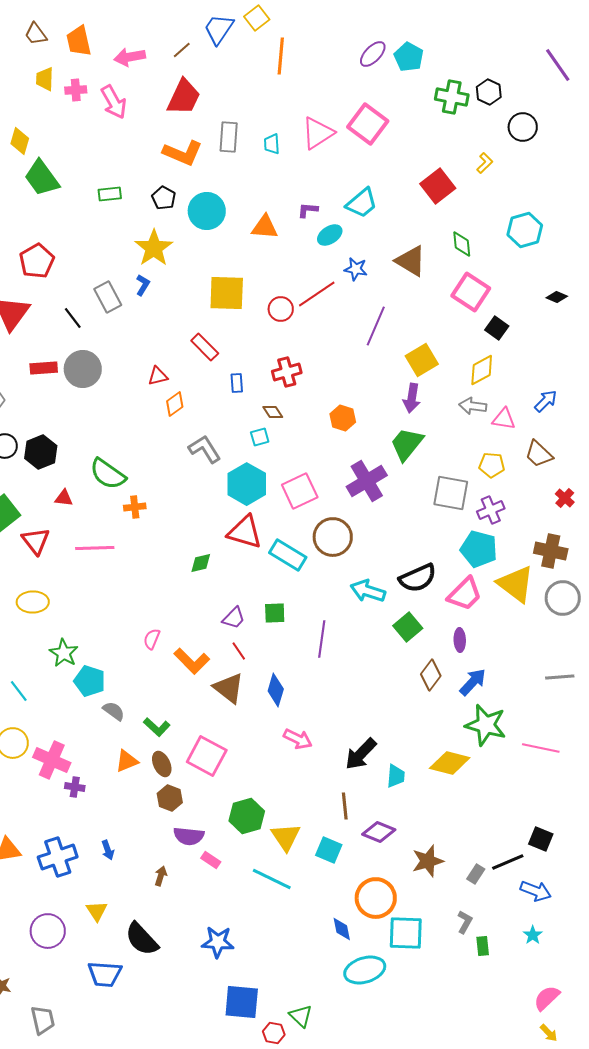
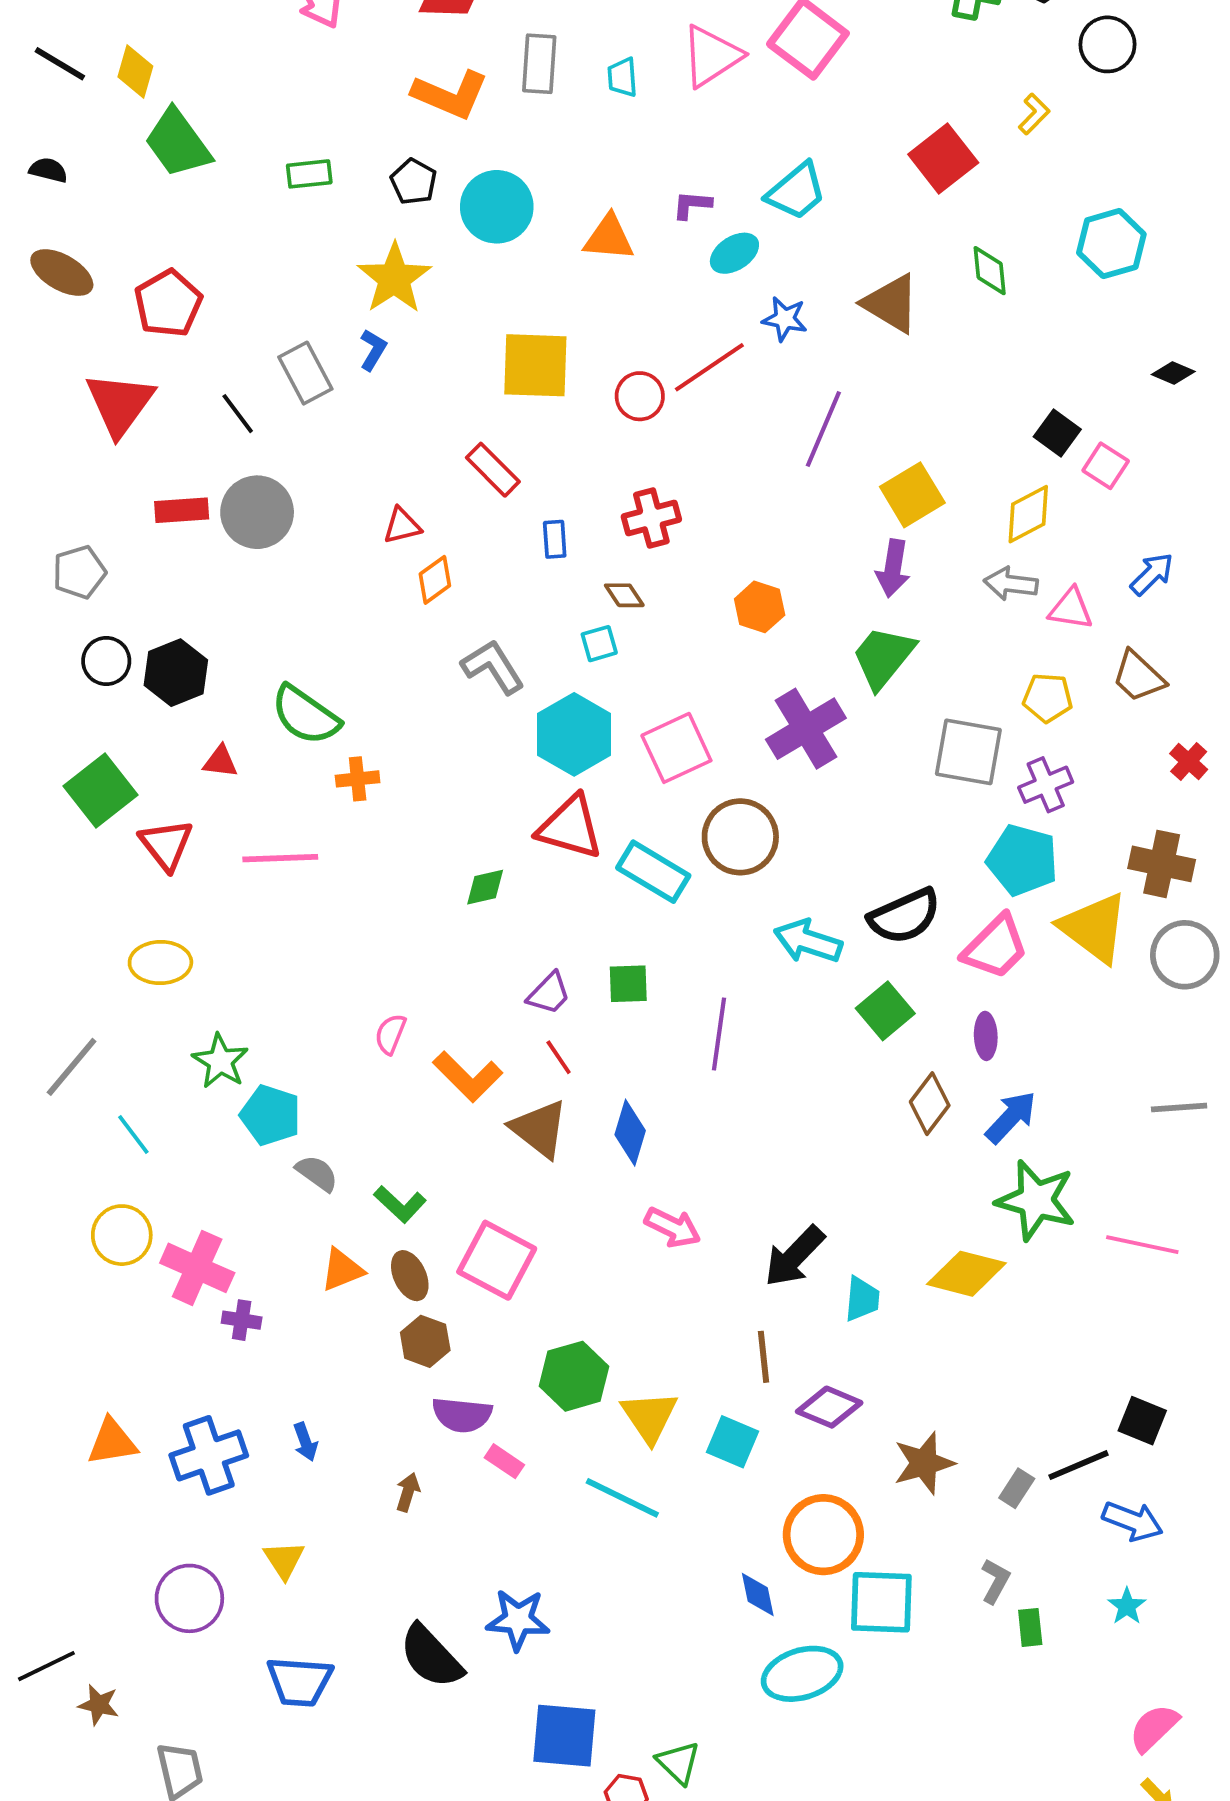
pink square: (471, 292) -> (1106, 466), moved, size x0.6
black semicircle: (142, 939) -> (431, 1656), moved

